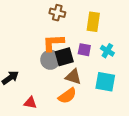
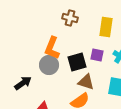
orange L-shape: (53, 43) -> (52, 48), moved, turned -65
gray circle: (50, 60) -> (49, 65), moved

